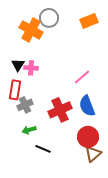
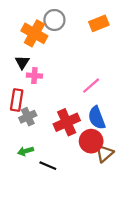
black triangle: (18, 65) -> (22, 62), moved
green arrow: (29, 130) -> (26, 151), moved
red circle: (88, 137) -> (91, 141), moved
brown triangle: (93, 154) -> (104, 153), moved

